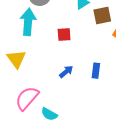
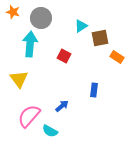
red square: (64, 35) -> (64, 56), turned 32
blue arrow: (66, 72) -> (62, 106), moved

